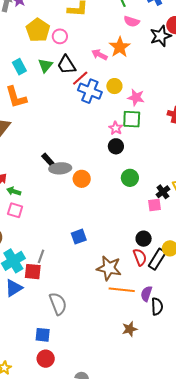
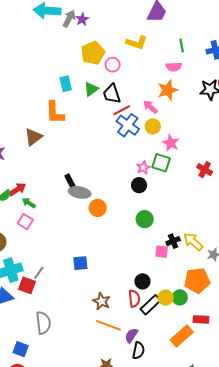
pink semicircle: (132, 21) -> (174, 67), moved, turned -35
pink arrow: (99, 55) -> (150, 107), moved
brown star: (109, 268) -> (102, 301), size x0.7

